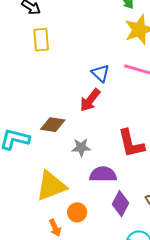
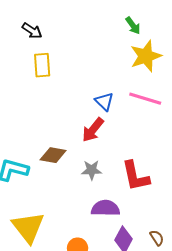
gray star: (81, 147) -> (92, 170), moved
yellow triangle: (51, 186) -> (28, 227), moved, turned -48

